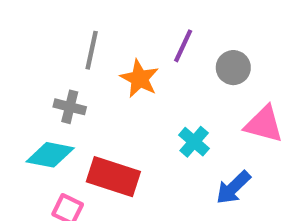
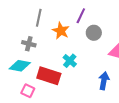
gray circle: (233, 68) -> (94, 33), moved
cyan cross: (194, 142) -> (70, 61), moved
blue arrow: (233, 188) -> (104, 81), turned 144

